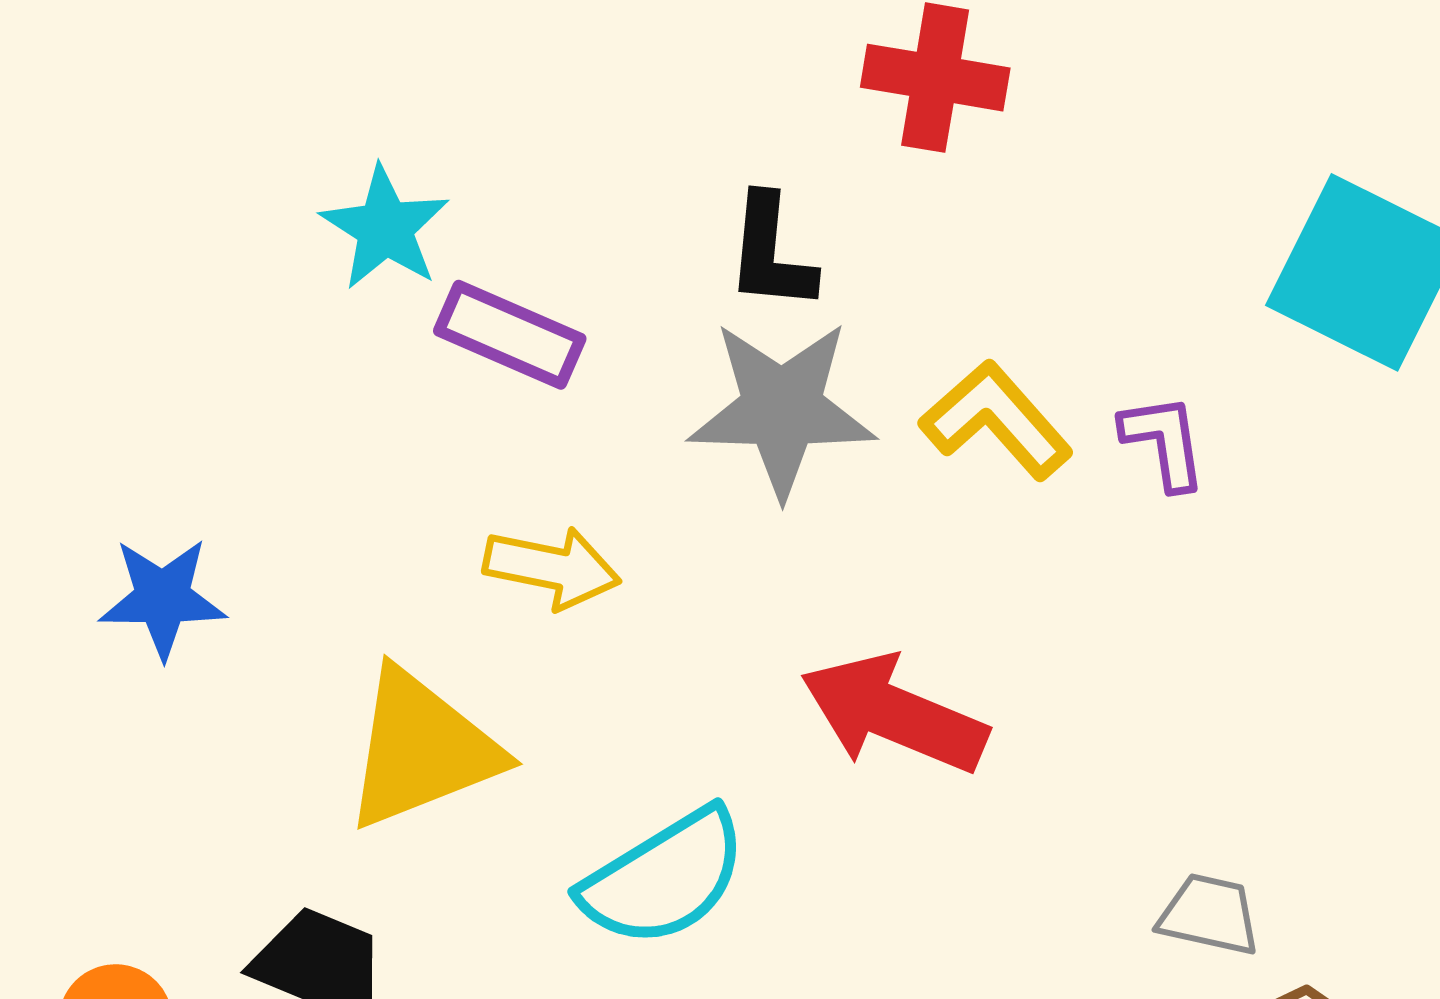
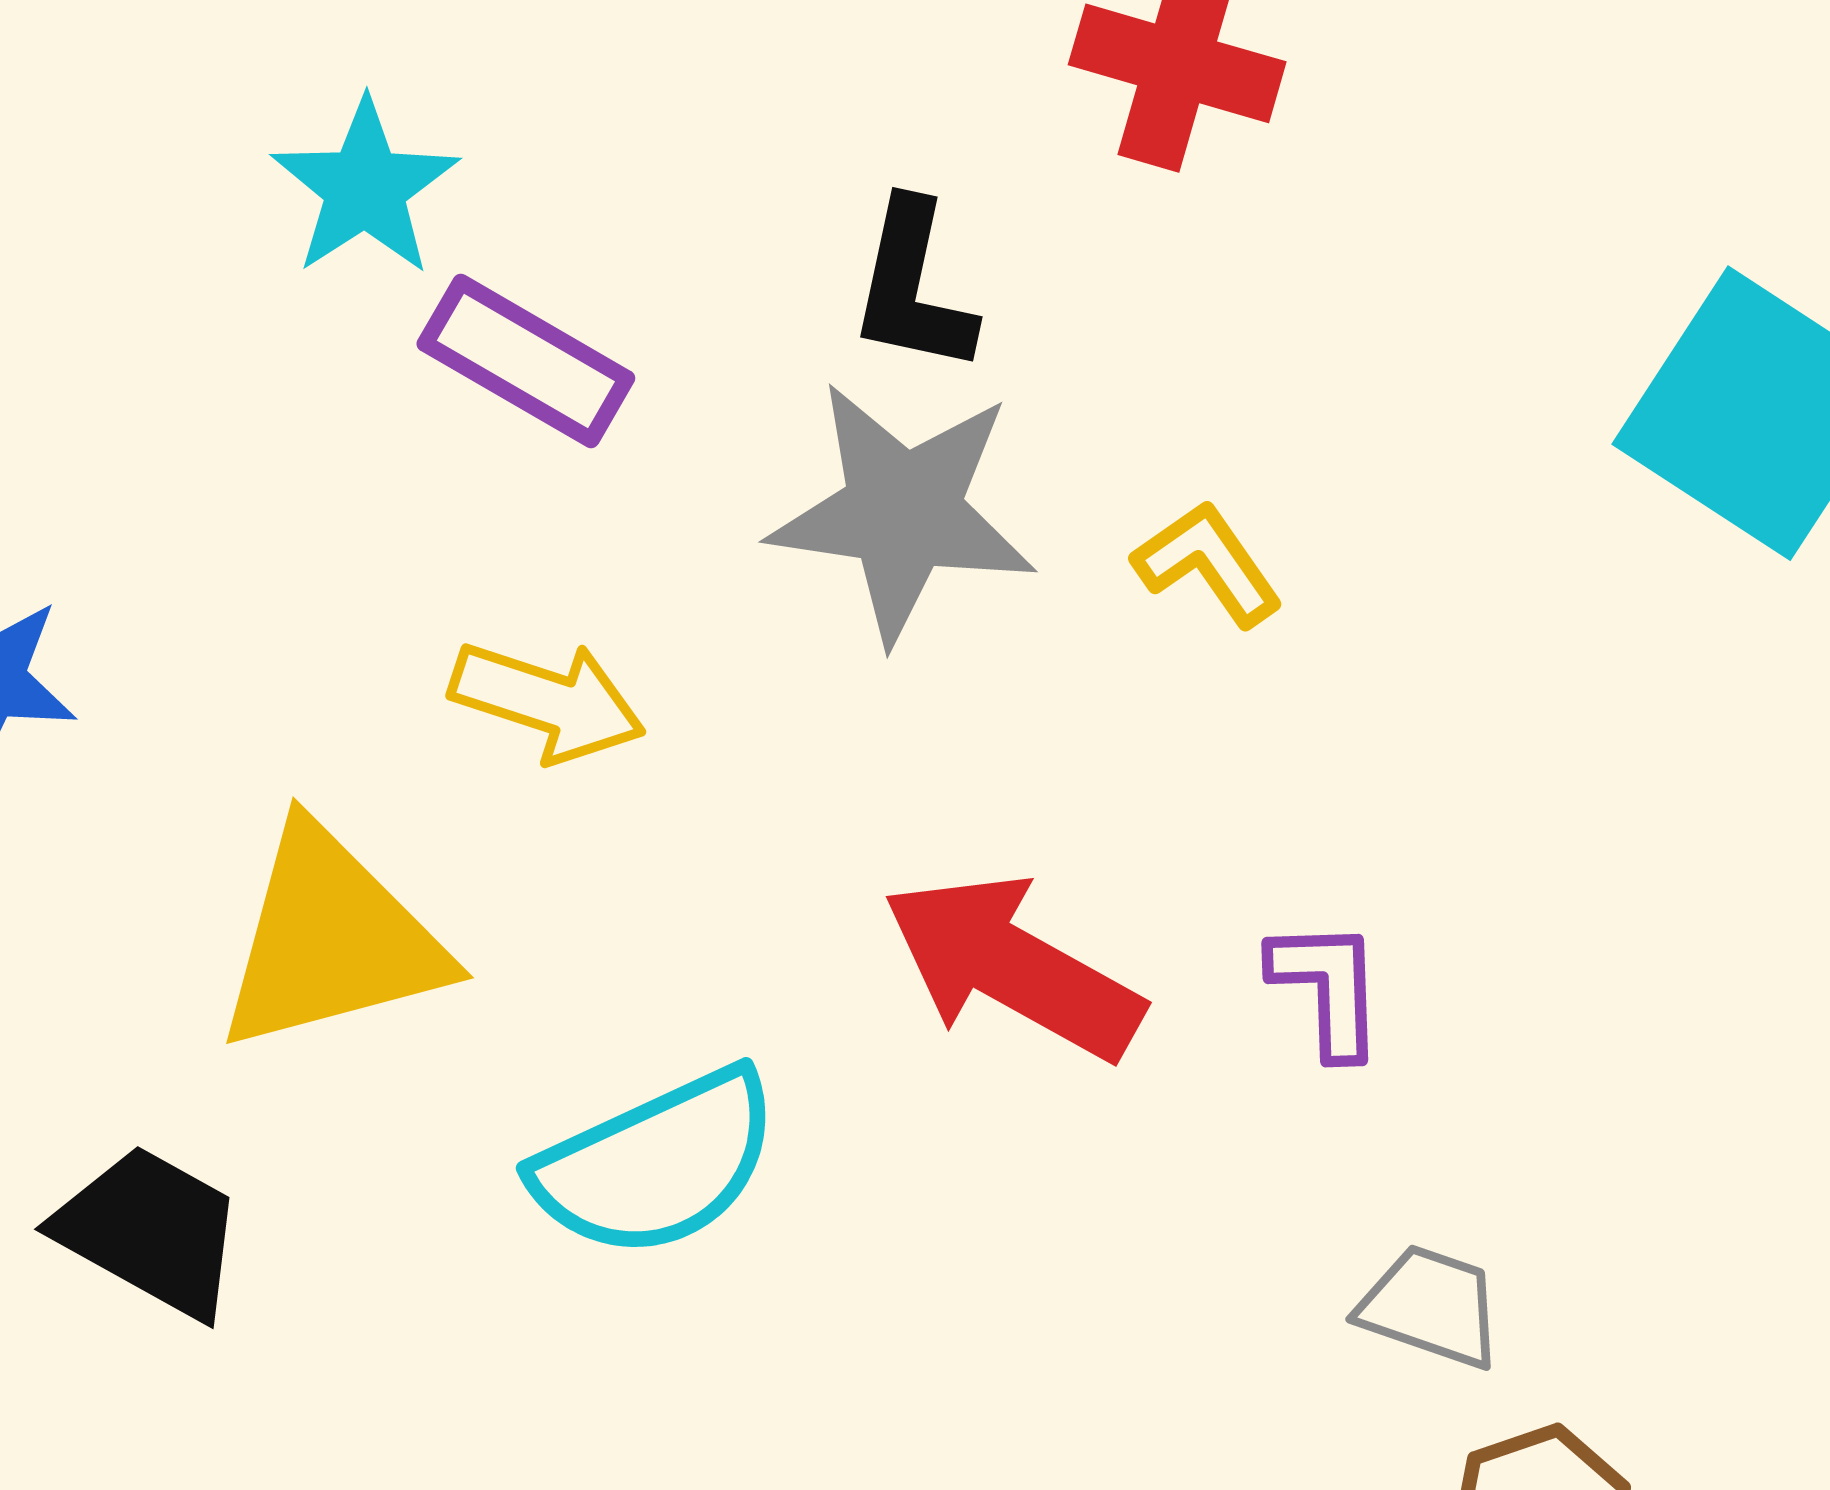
yellow L-shape: (996, 420) -> (1208, 564), size x0.7
purple L-shape: (1164, 442) -> (1327, 988), moved

